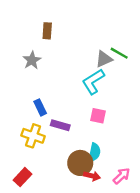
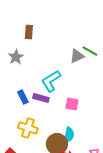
cyan L-shape: (93, 82) -> (51, 81), moved
purple rectangle: (60, 125) -> (41, 98), moved
yellow cross: (33, 136) -> (28, 128), moved

